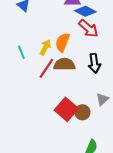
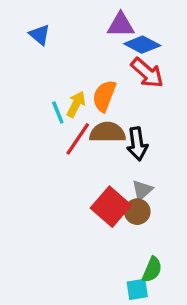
cyan line: (21, 52) -> (58, 112), moved
black arrow: (94, 63) -> (137, 144), moved
gray triangle: (102, 99) -> (142, 190), moved

